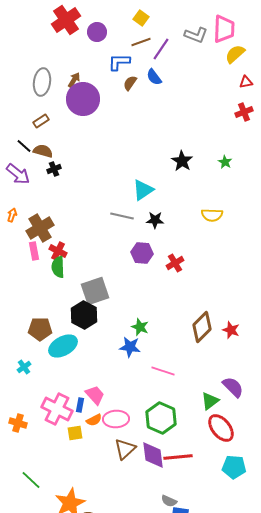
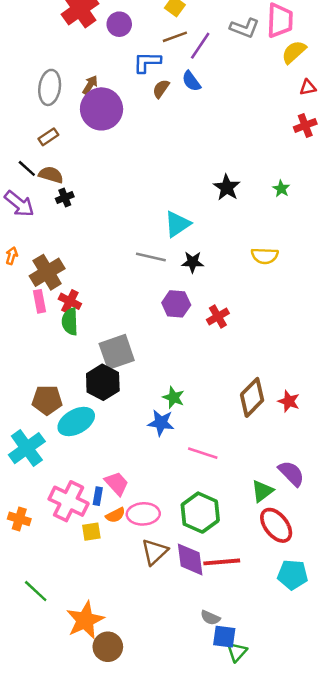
cyan cross: (24, 367) -> (27, 448), size x2.0

